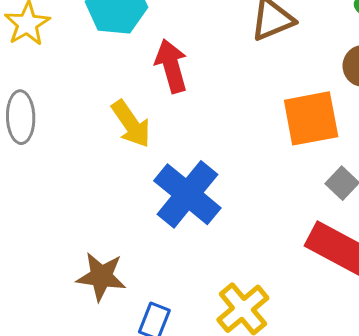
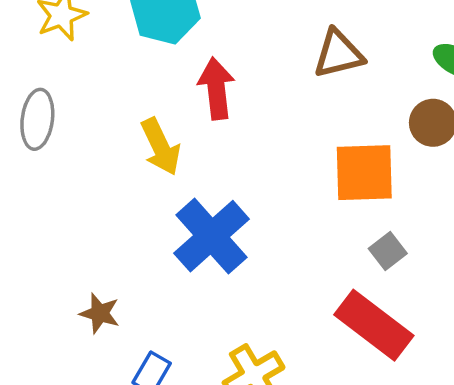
brown star: (101, 276) -> (100, 313), size x0.7

